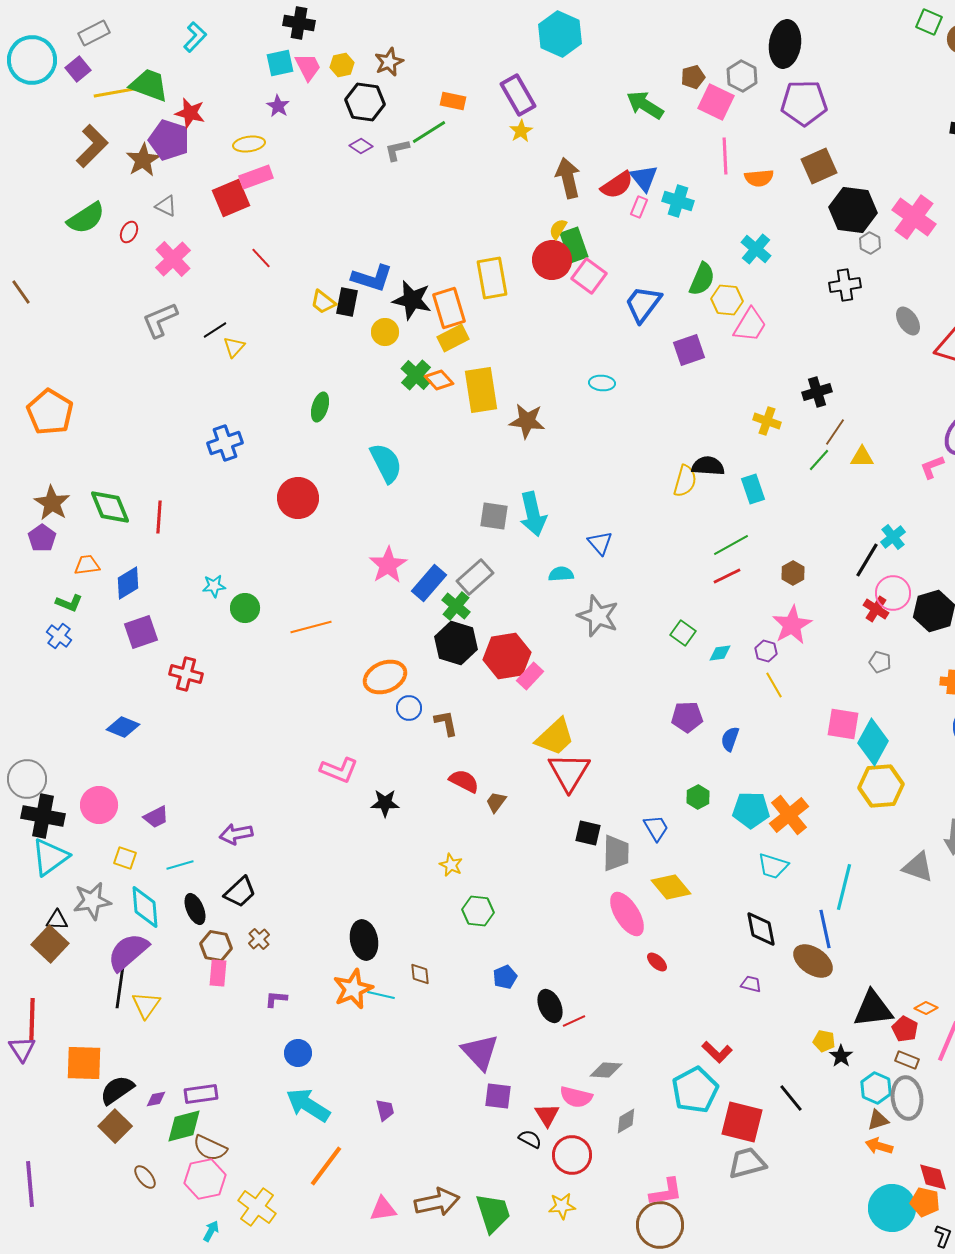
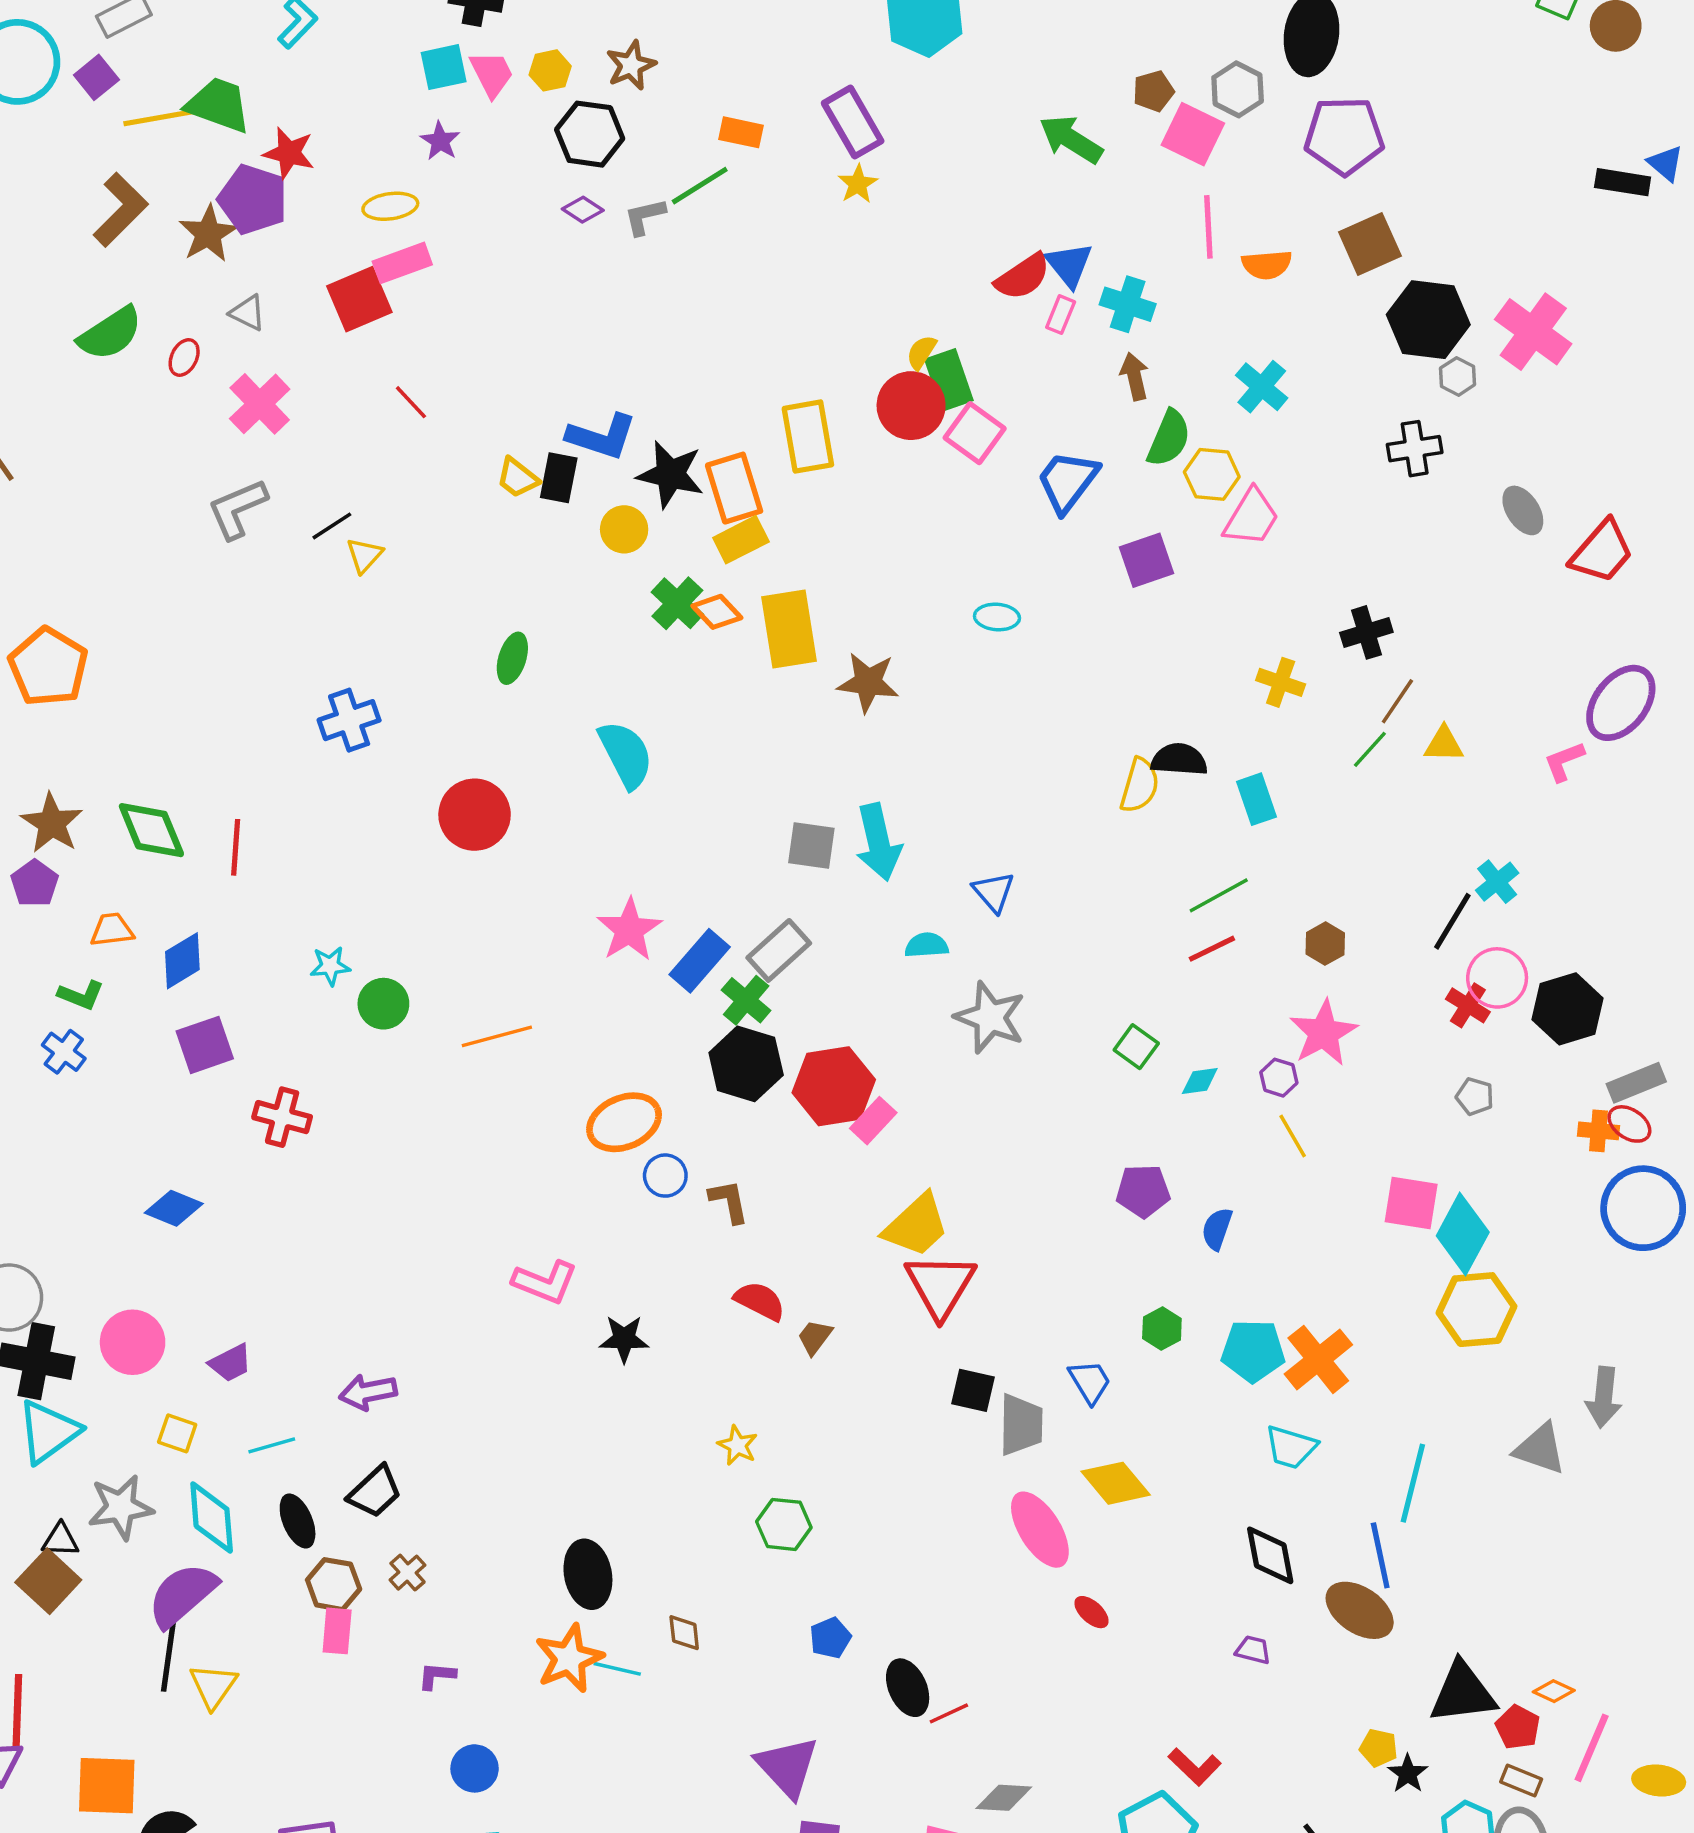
brown arrow: (568, 178) -> (1134, 376), moved, size x0.7

